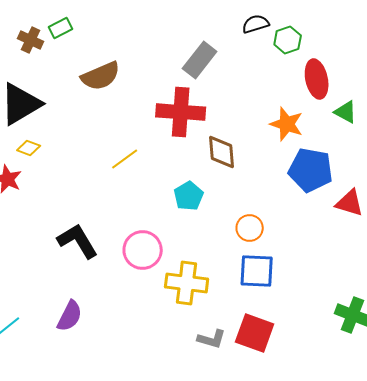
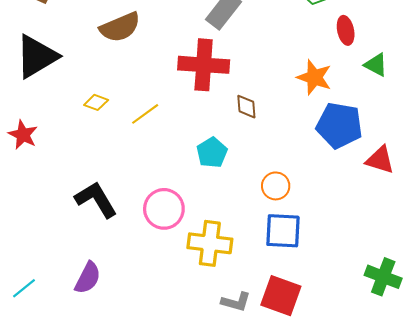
red ellipse: (317, 79) -> (346, 30), size x0.7
yellow diamond: (29, 148) -> (96, 102), moved
brown diamond: (222, 152) -> (246, 107), size x0.7

